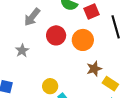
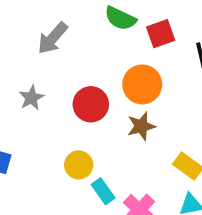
red circle: (56, 35) -> (91, 104), moved
brown star: (94, 69) -> (141, 126), moved

